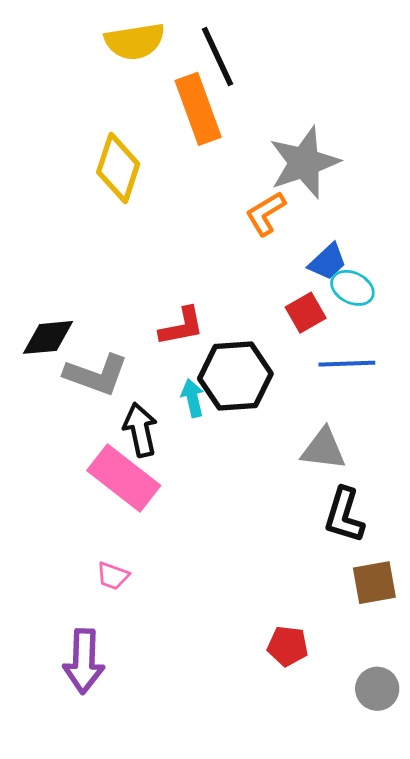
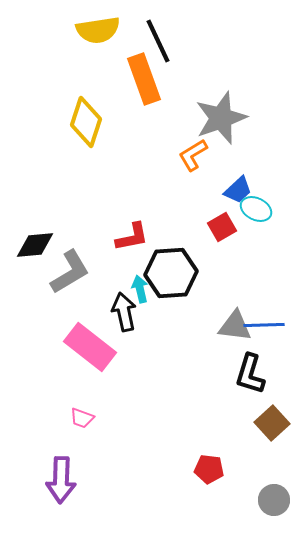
blue line: (347, 364) -> (264, 325), moved
gray L-shape: (96, 375) -> (70, 272), turned -51
black arrow: (140, 430) -> (124, 312), moved
brown square: (374, 583) -> (272, 423), turned -32

